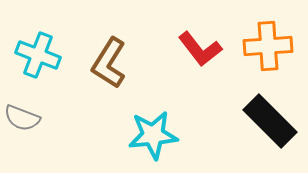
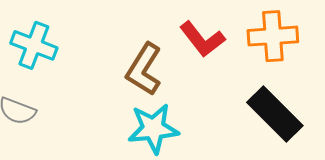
brown L-shape: (109, 63) -> (144, 69), moved

